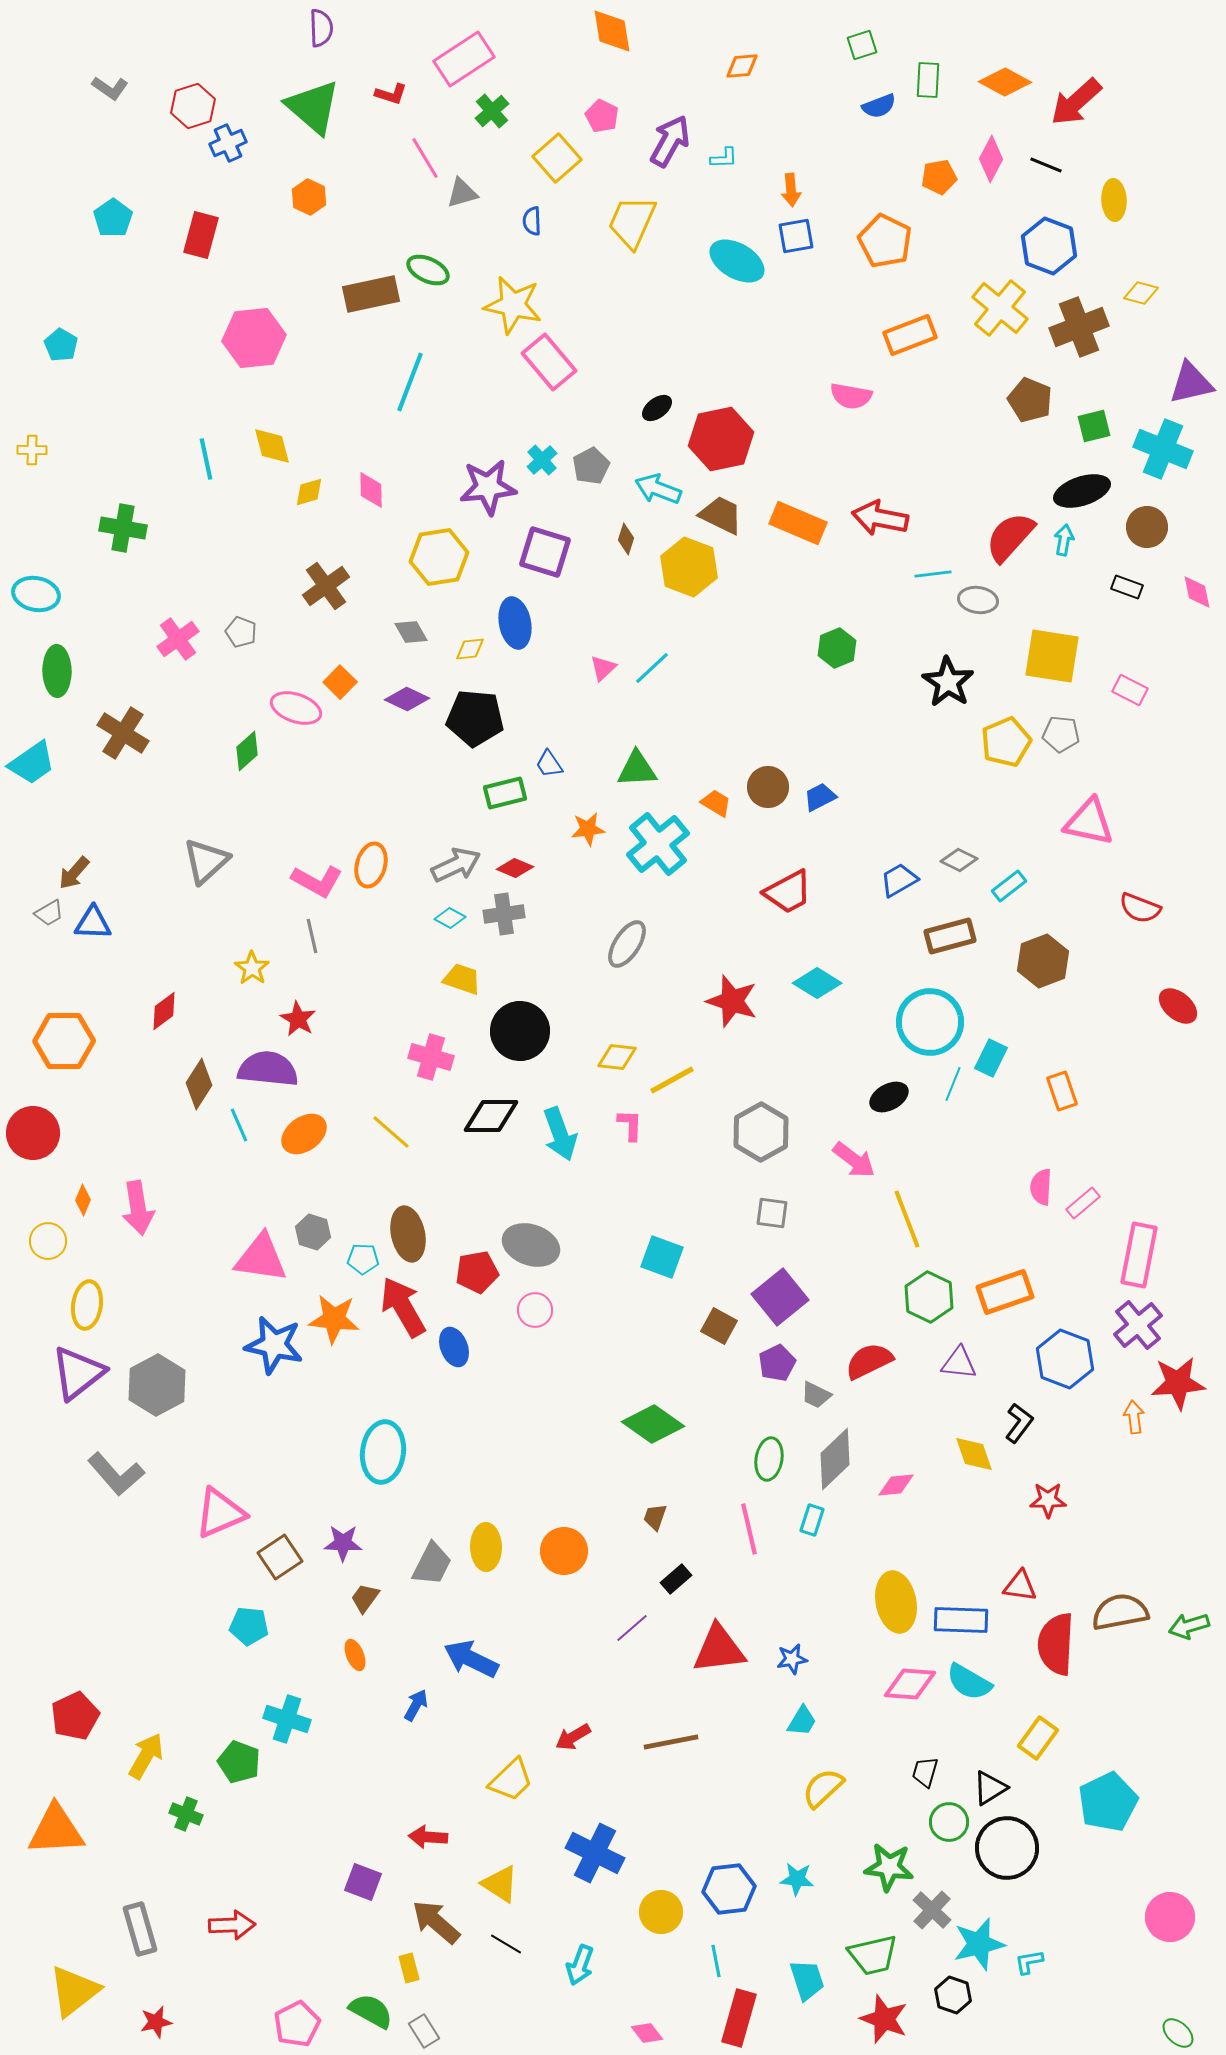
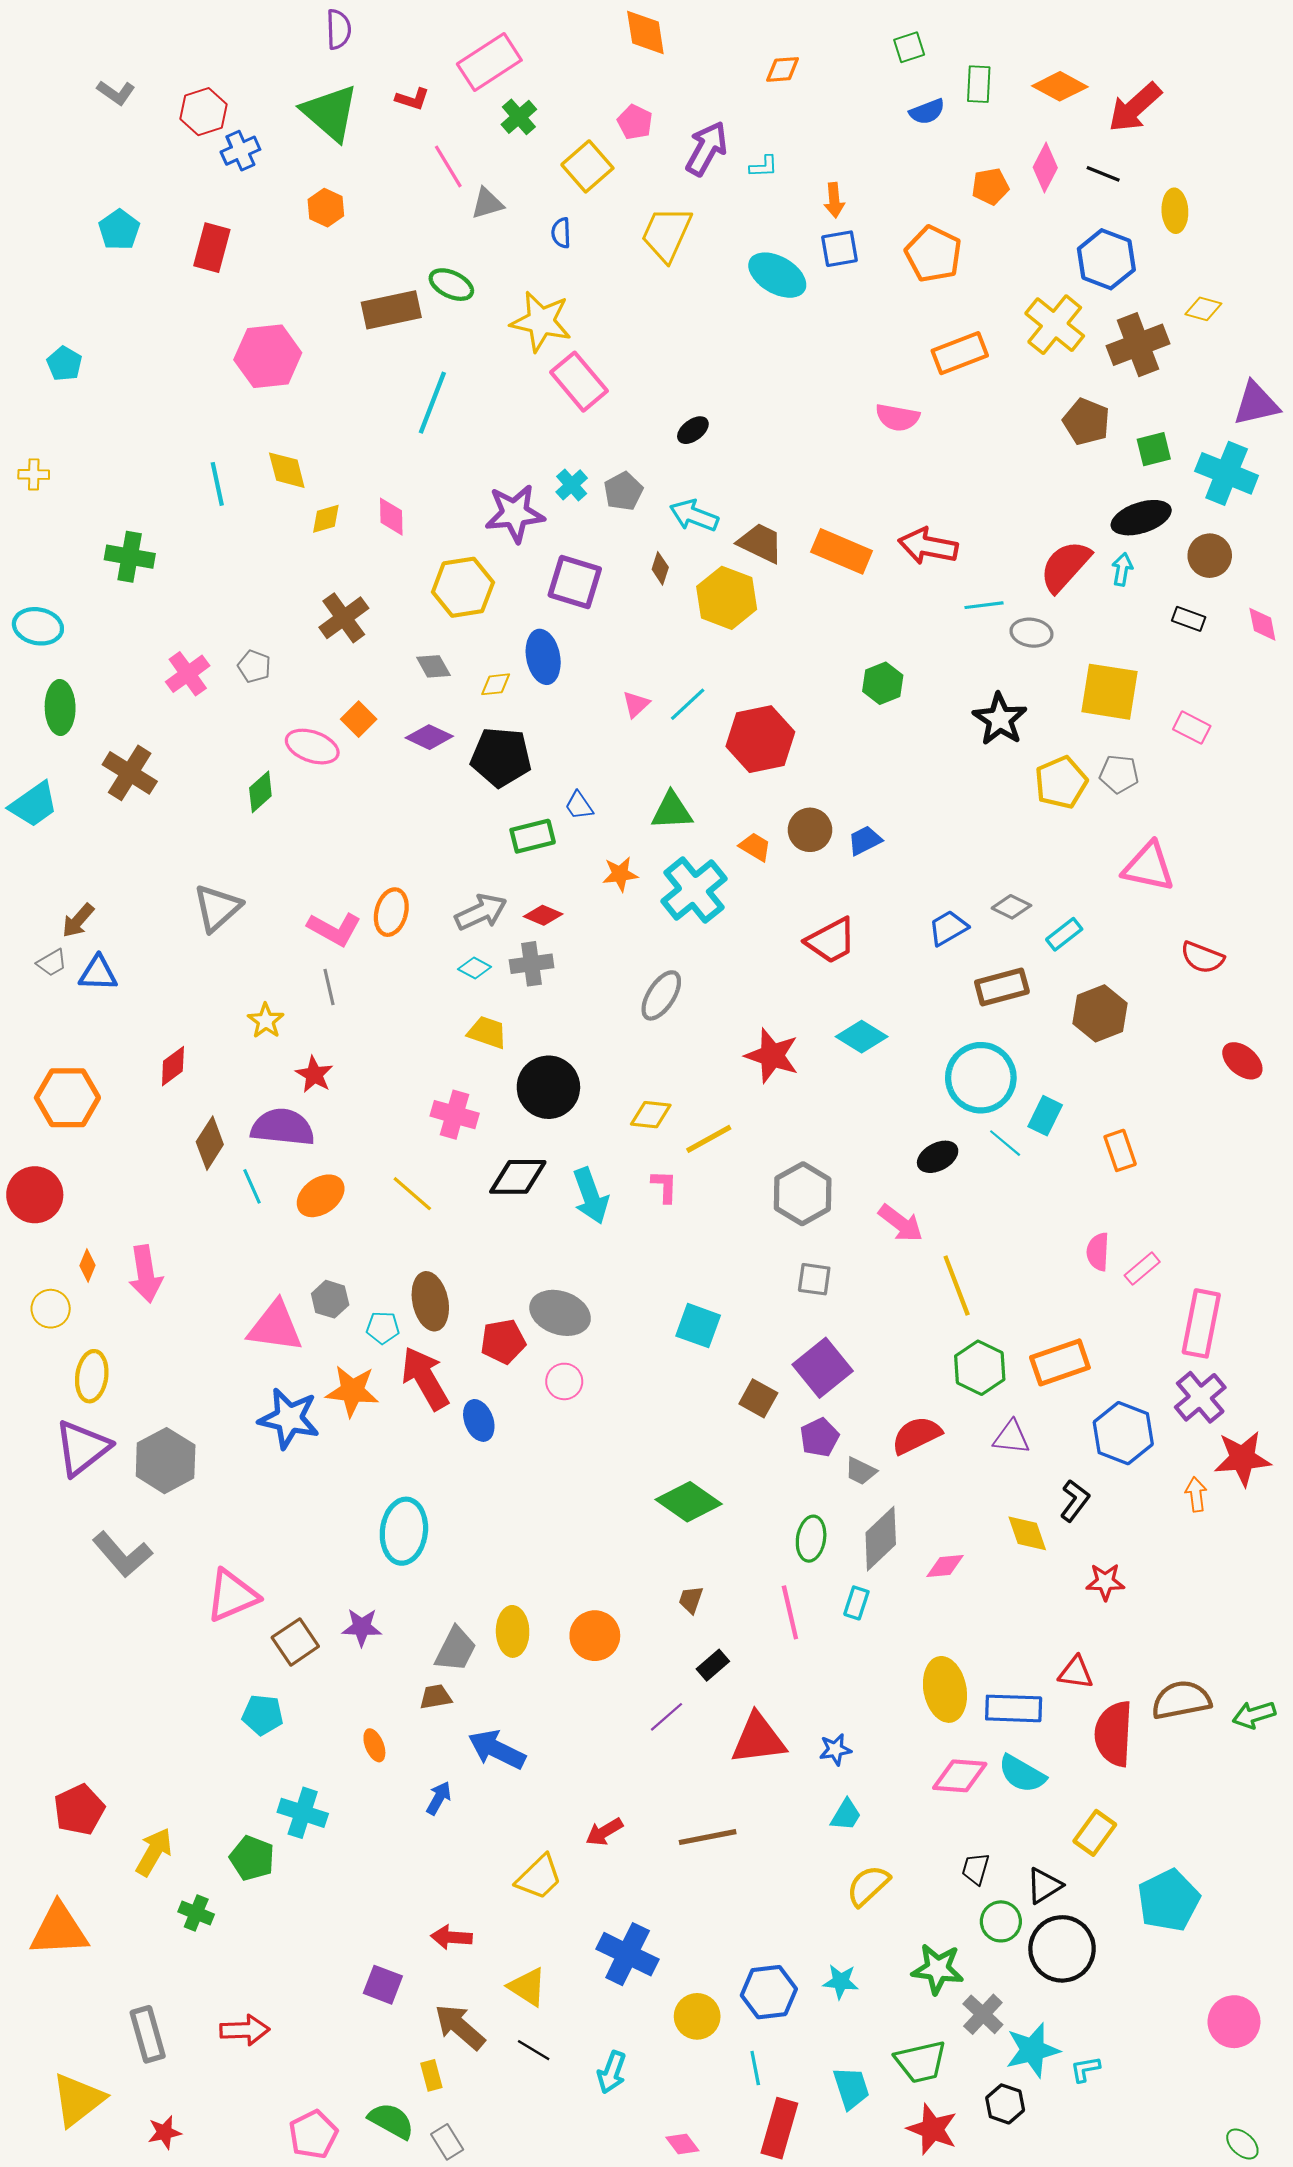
red hexagon: (721, 439) -> (760, 739), moved
cyan line: (953, 1084) -> (1005, 1143), turned -72
brown trapezoid: (365, 1598) -> (436, 1697), moved, turned 44

